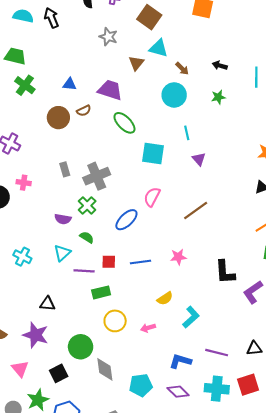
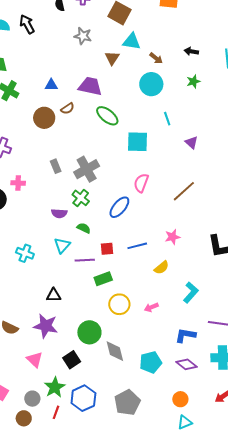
purple triangle: (199, 159) -> (191, 142), moved
yellow semicircle: (165, 298) -> (162, 268), moved

